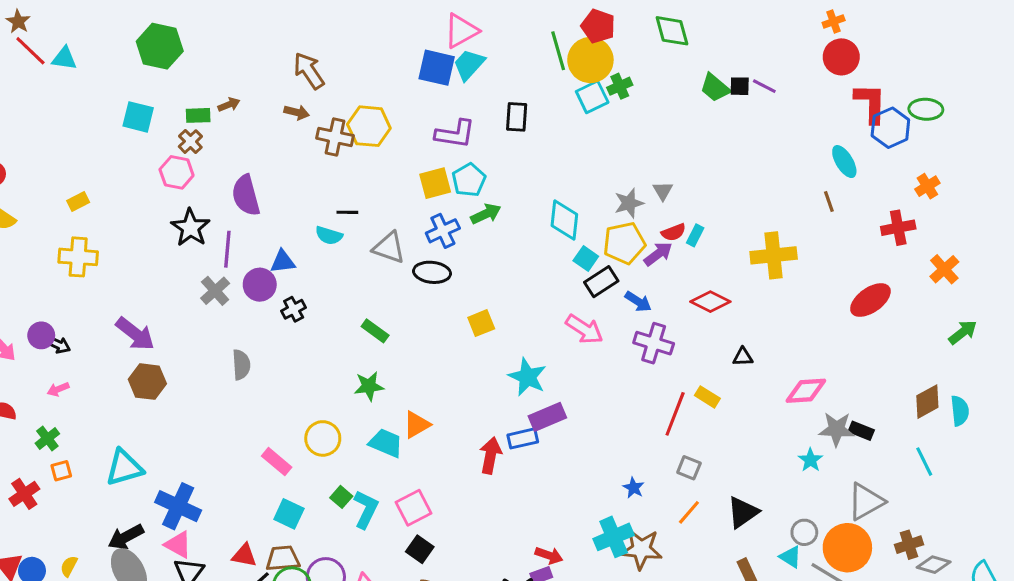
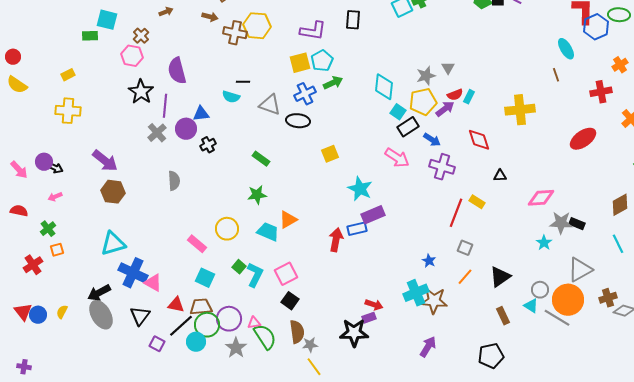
green rectangle: (198, 115) -> (90, 36), moved
red diamond: (710, 302) -> (479, 140), turned 45
cyan triangle: (124, 468) -> (113, 244), moved
pink triangle: (178, 545) -> (153, 283), moved

